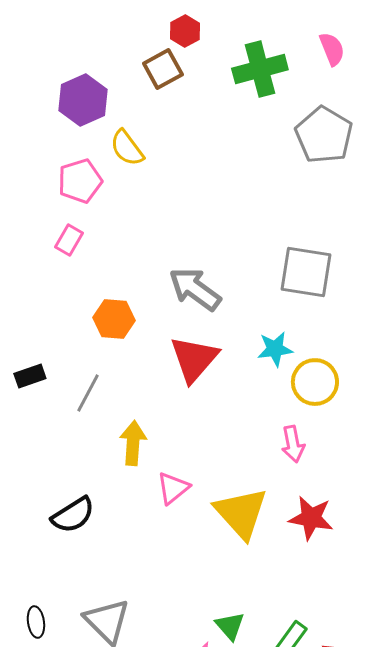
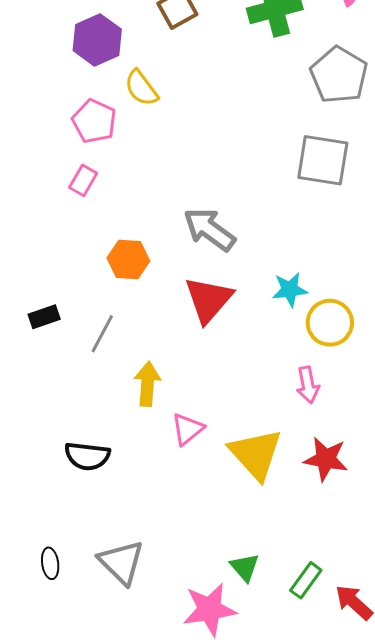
pink pentagon: (80, 181) -> (94, 121), turned -30
gray square: (306, 272) -> (323, 160), moved
black semicircle: (73, 515) -> (87, 456), turned 39

